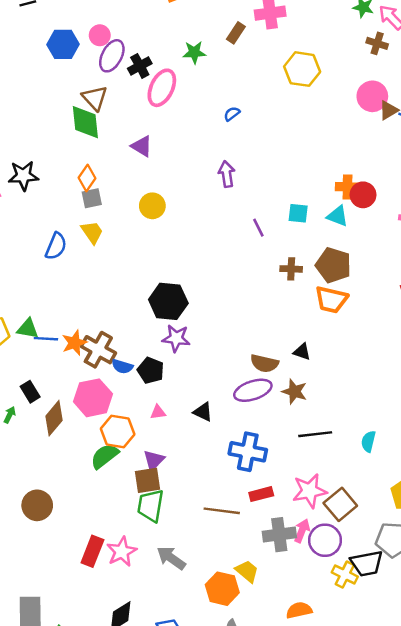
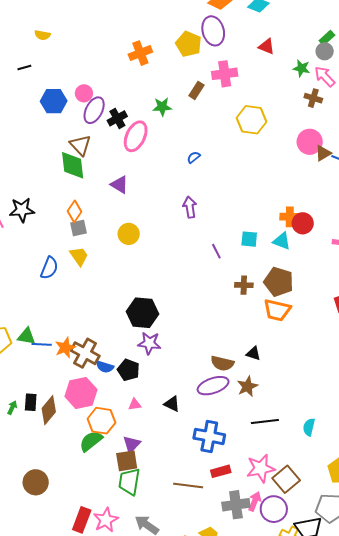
black rectangle: (30, 392) -> (31, 402), moved, turned 36
brown star: (294, 392) -> (247, 386), turned 30

